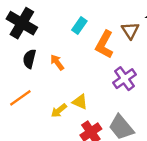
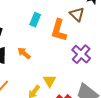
yellow triangle: (80, 102) -> (50, 81), turned 48

